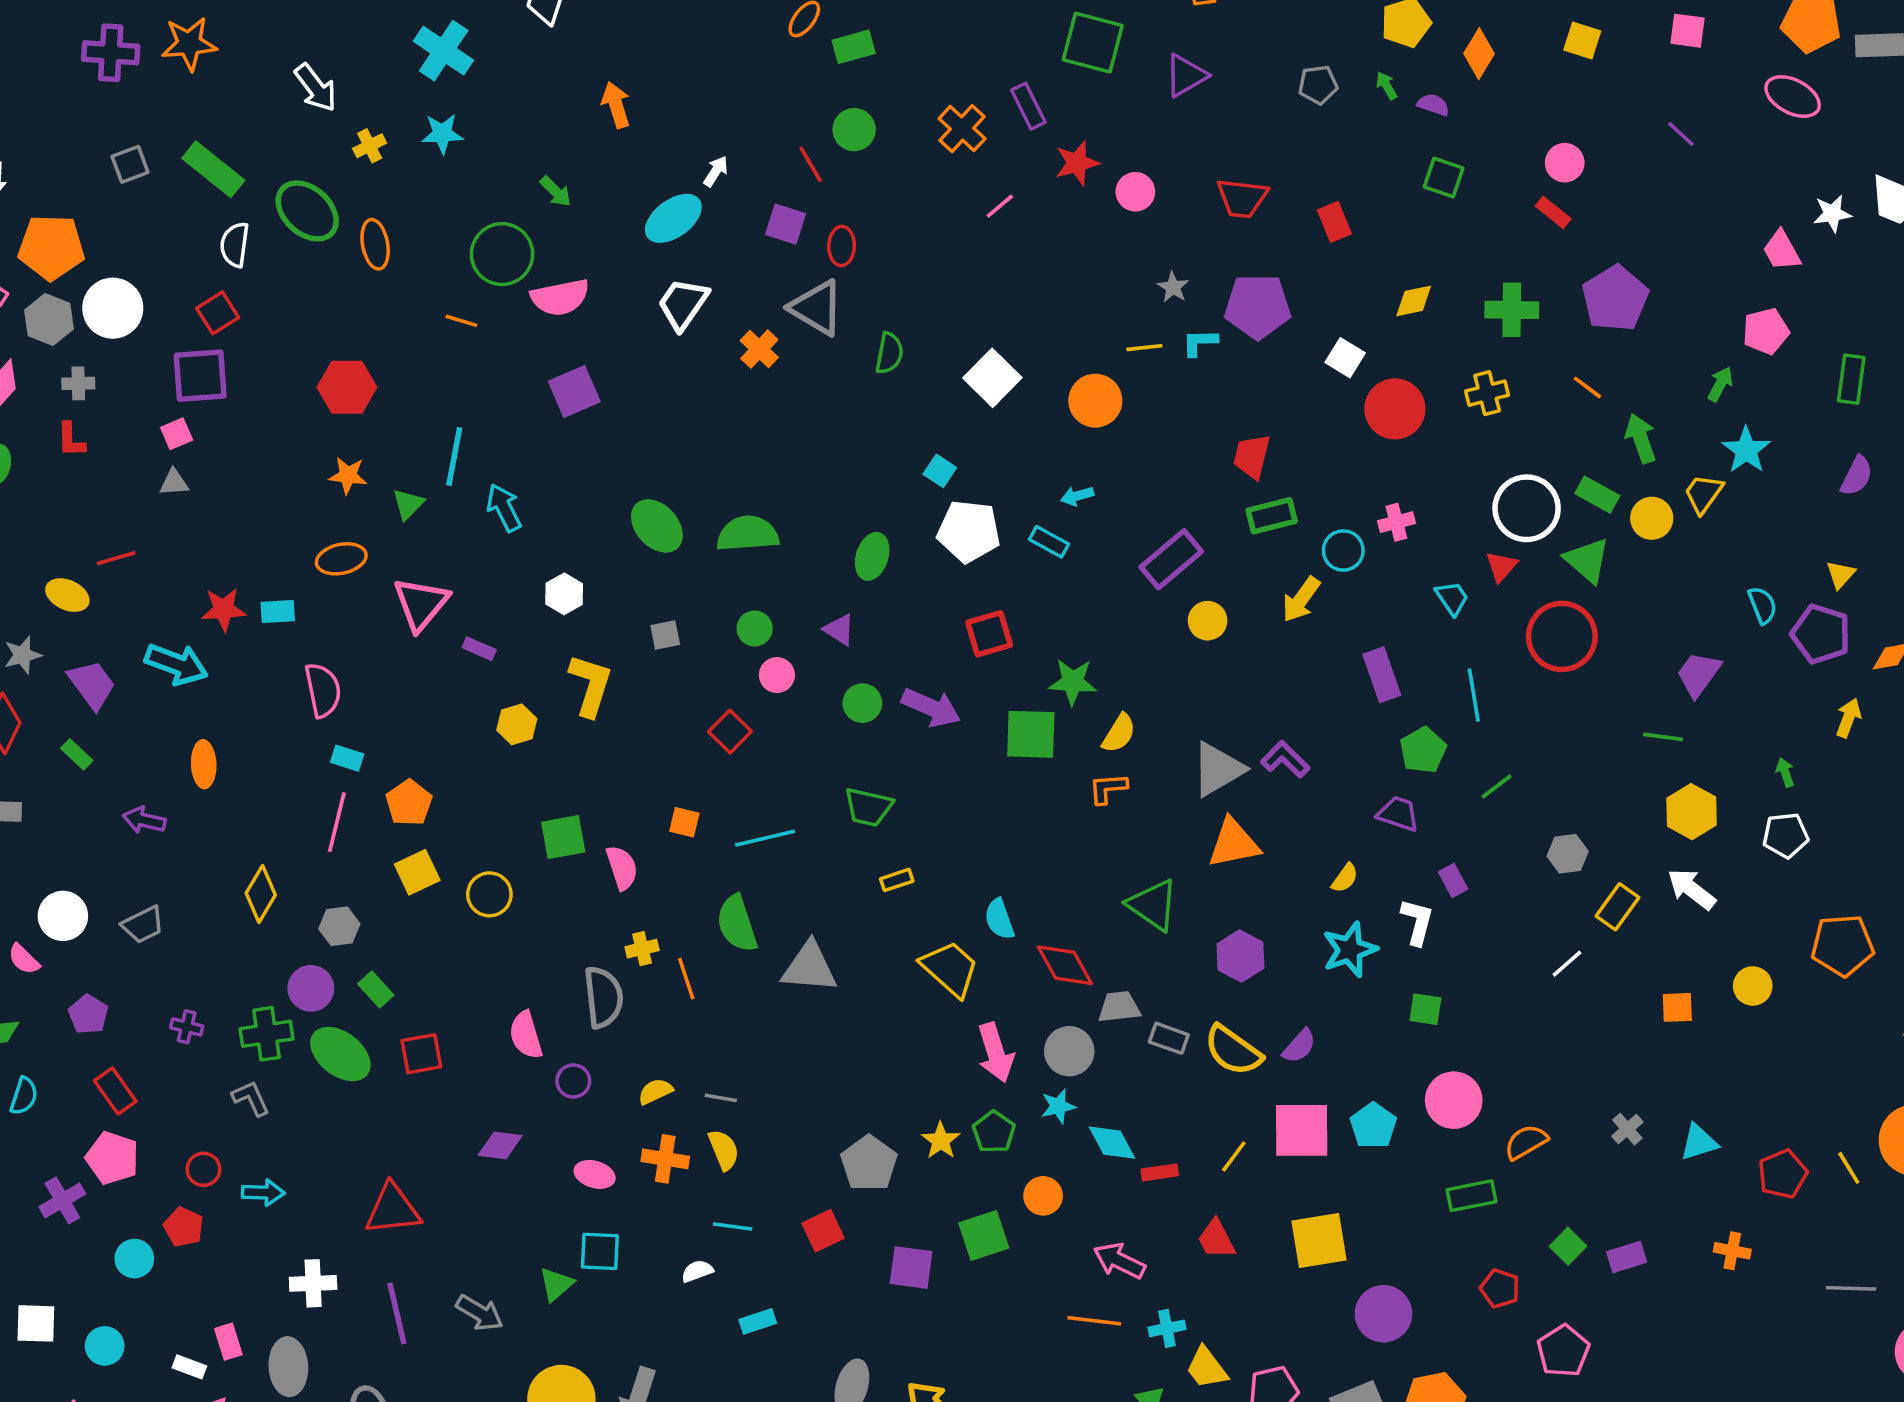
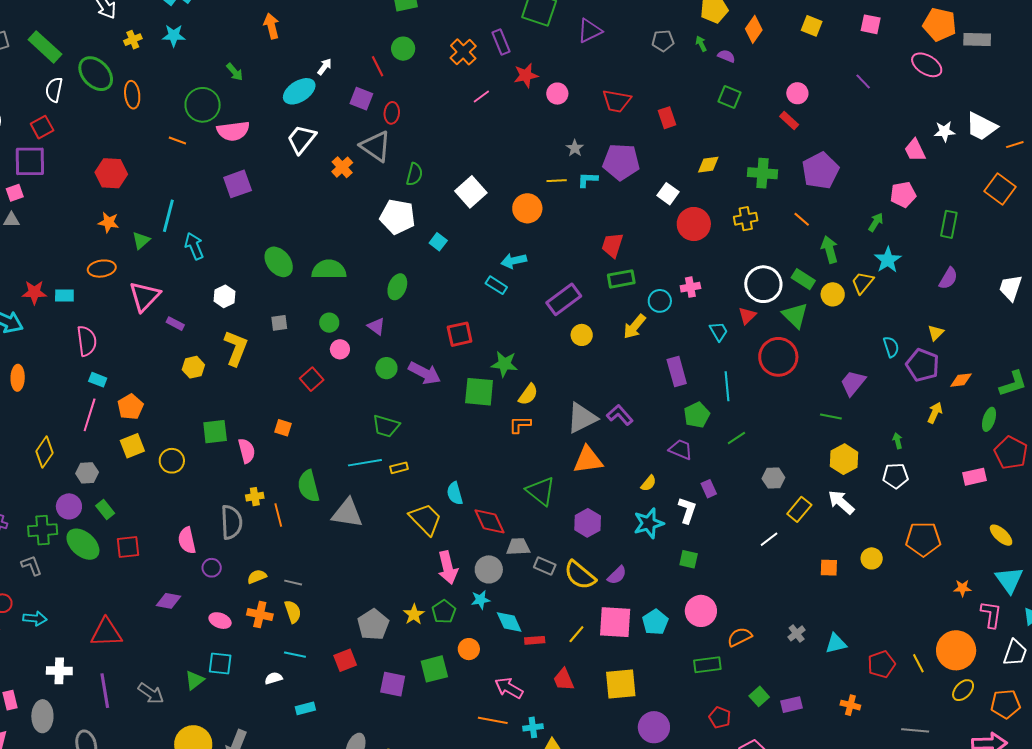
cyan arrow: (1077, 496) -> (514, 261), size x1.4
white pentagon: (969, 531) -> (398, 217), moved
cyan line: (765, 838) -> (365, 463), moved

